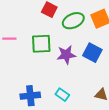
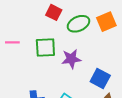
blue square: (92, 53) -> (100, 78), moved

